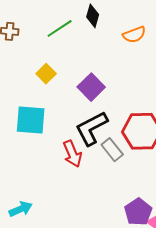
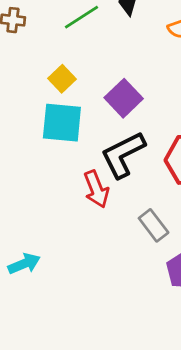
cyan square: (31, 120) -> (62, 123), moved
gray rectangle: (112, 150) -> (154, 225), moved

